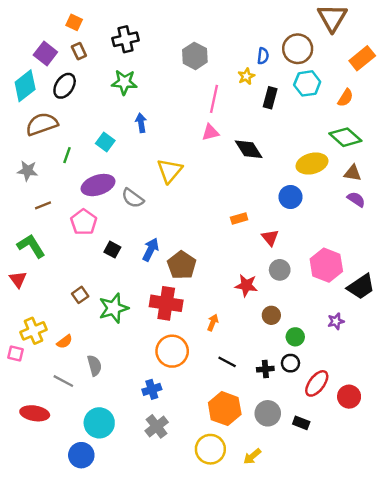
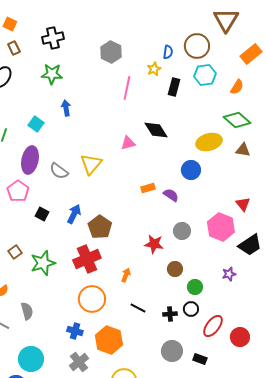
pink triangle: (210, 132) -> (128, 143), moved
yellow triangle: (170, 171) -> (91, 164), moved
purple ellipse: (98, 185) -> (30, 160), turned -60
purple semicircle: (356, 199) -> (171, 195), moved
red triangle: (270, 238) -> (243, 204), moved
red cross: (166, 303) -> (87, 259), turned -32
blue cross: (152, 389) -> (75, 331), turned 35
orange hexagon: (225, 409) -> (109, 340), moved

